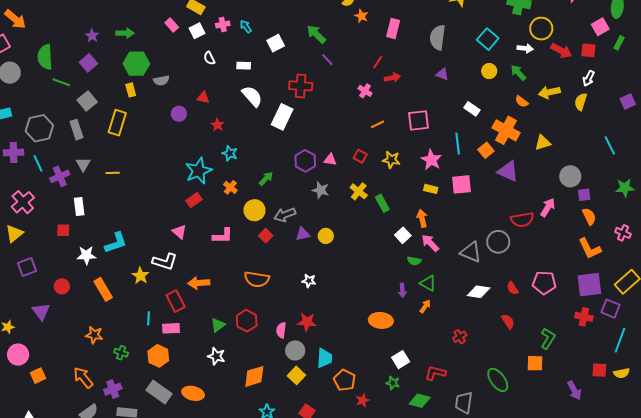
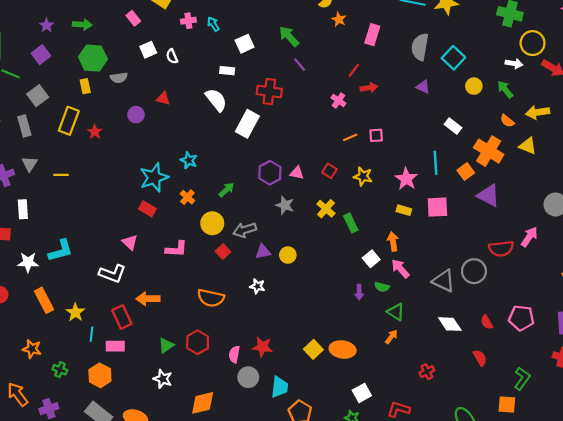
white square: (197, 31) -> (148, 50), moved
cyan square: (488, 39) -> (453, 58), moved
white rectangle: (244, 66) -> (227, 71), moved
pink square: (418, 120) -> (376, 135), moved, size x0.6
red star: (217, 125) -> (95, 132), moved
yellow triangle: (543, 143) -> (528, 146), moved, turned 36
red rectangle: (194, 200) -> (147, 209), turned 63
yellow star: (140, 276) -> (75, 312), moved
white star: (309, 281) -> (257, 286), moved
purple arrow: (402, 290) -> (359, 292), moved
white diamond: (479, 292) -> (450, 324), turned 45
yellow square: (296, 375) -> (313, 349), moved

